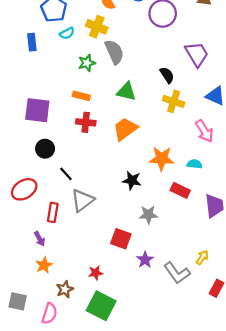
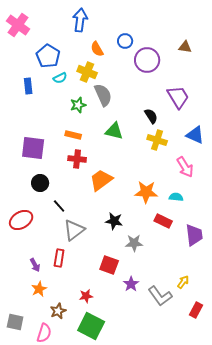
orange trapezoid: (125, 129) -> (101, 180), moved
black star: (132, 181) -> (114, 221), moved
red rectangle: (53, 212) -> (59, 258), moved

